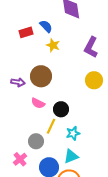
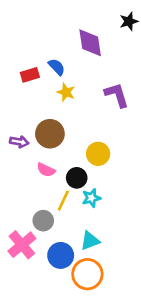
purple L-shape: (91, 47) -> (117, 95), turned 135
yellow circle: (94, 80) -> (98, 154), moved
cyan star: (73, 133) -> (91, 198), moved
pink cross: (20, 159) -> (22, 245), size x1.5

